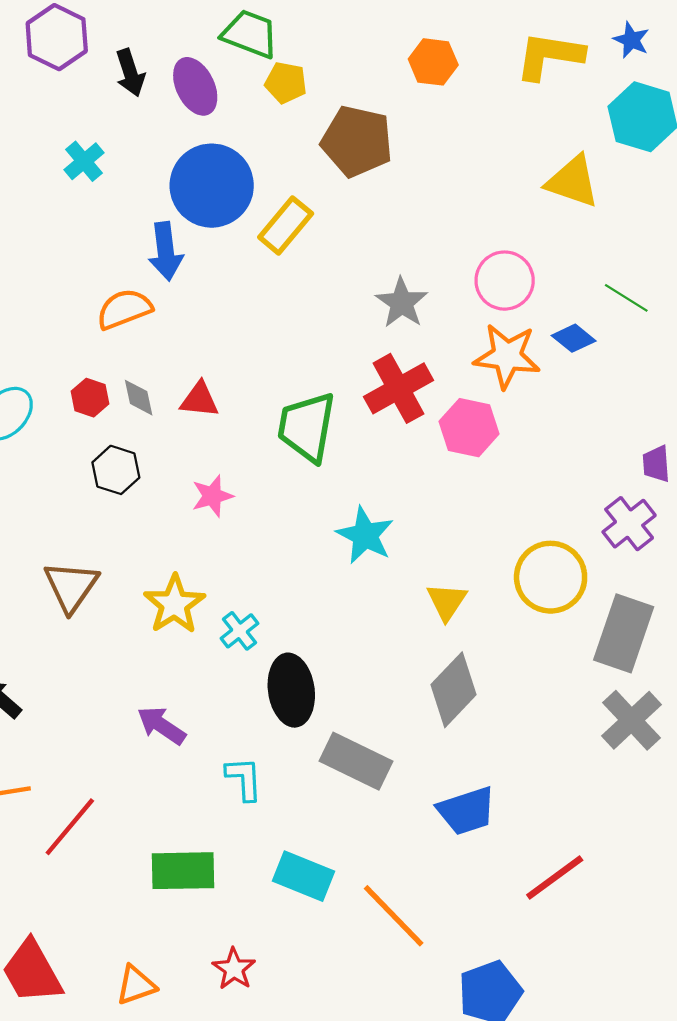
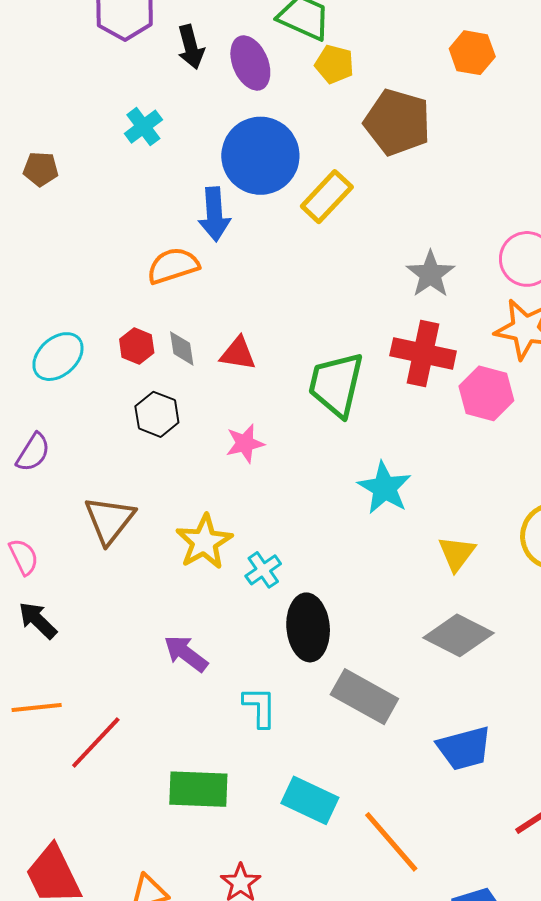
red cross: (399, 388) -> (423, 353), turned 38
gray diamond: (454, 690) -> (458, 635), turned 70

